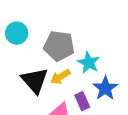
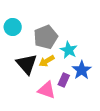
gray pentagon: (59, 46) -> (46, 37), turned -30
purple rectangle: (82, 101) -> (64, 80), turned 48

